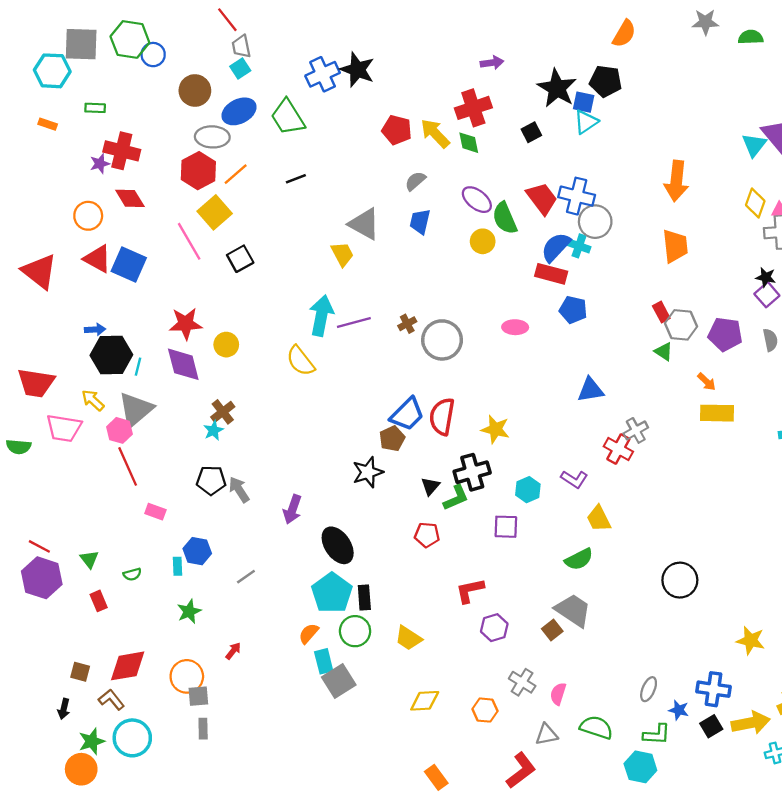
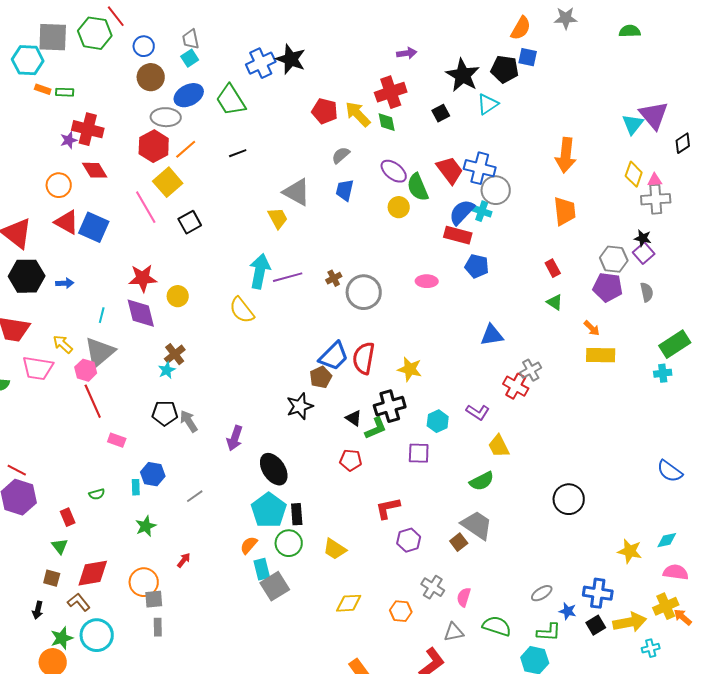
red line: (227, 20) -> (116, 16), moved
gray star: (705, 22) -> (566, 18), moved
blue circle: (153, 55) -> (144, 46), moved
blue square: (584, 102) -> (528, 57), moved
orange rectangle: (48, 124) -> (43, 89), moved
gray hexagon: (681, 325) -> (614, 259), moved
black hexagon: (111, 355) -> (27, 276), moved
black triangle: (430, 486) -> (354, 418), turned -36
green triangle: (89, 559) -> (60, 546), moved
gray ellipse: (649, 689) -> (542, 593), turned 35

